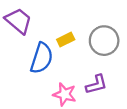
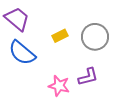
blue semicircle: (42, 58) -> (22, 53), moved, turned 112

